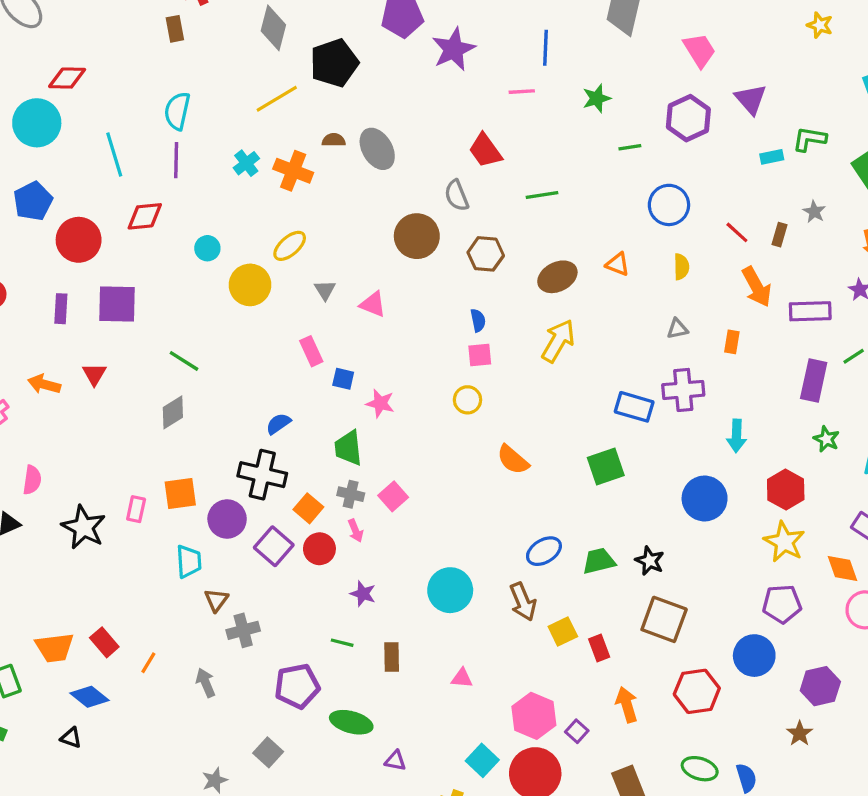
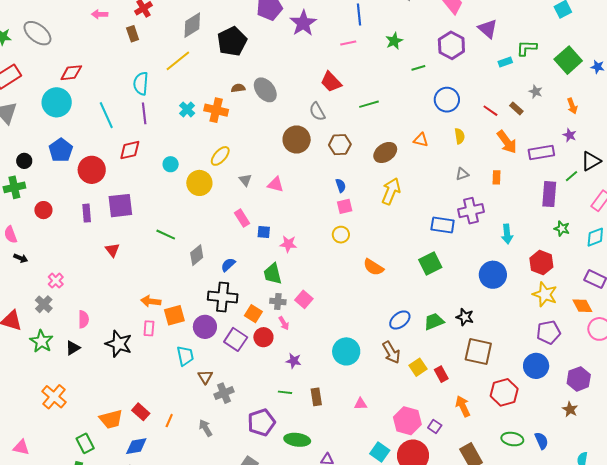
gray diamond: (273, 28) -> (192, 25), turned 52
yellow line: (277, 99) -> (178, 61), moved
brown rectangle: (779, 235) -> (516, 108), turned -56
orange arrow: (44, 384) -> (151, 301), moved
gray diamond: (173, 412) -> (197, 255), moved
blue diamond: (89, 697) -> (136, 446), turned -40

